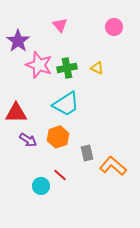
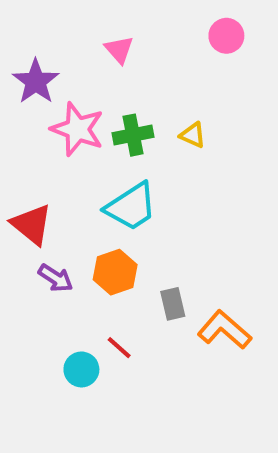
pink circle: (114, 27) -> (226, 36), moved
red triangle: (16, 113) -> (32, 224), turned 40

